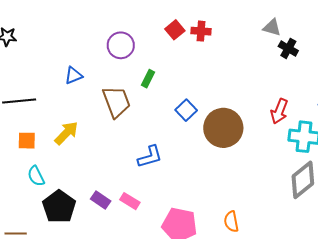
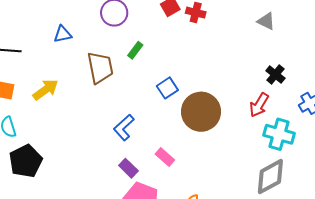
black cross: (288, 48) -> (275, 75), moved
blue L-shape: (150, 157) -> (124, 127), turned 144
purple rectangle: (101, 200) -> (128, 168), moved
pink rectangle: (130, 201) -> (165, 157), moved

